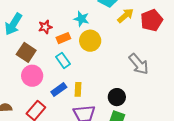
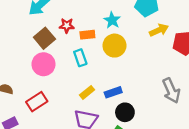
red star: (45, 27) -> (67, 26), moved
gray arrow: (139, 64) -> (171, 91), moved
yellow rectangle: (78, 89) -> (87, 92), turned 32
blue rectangle: (59, 90) -> (113, 92), moved

